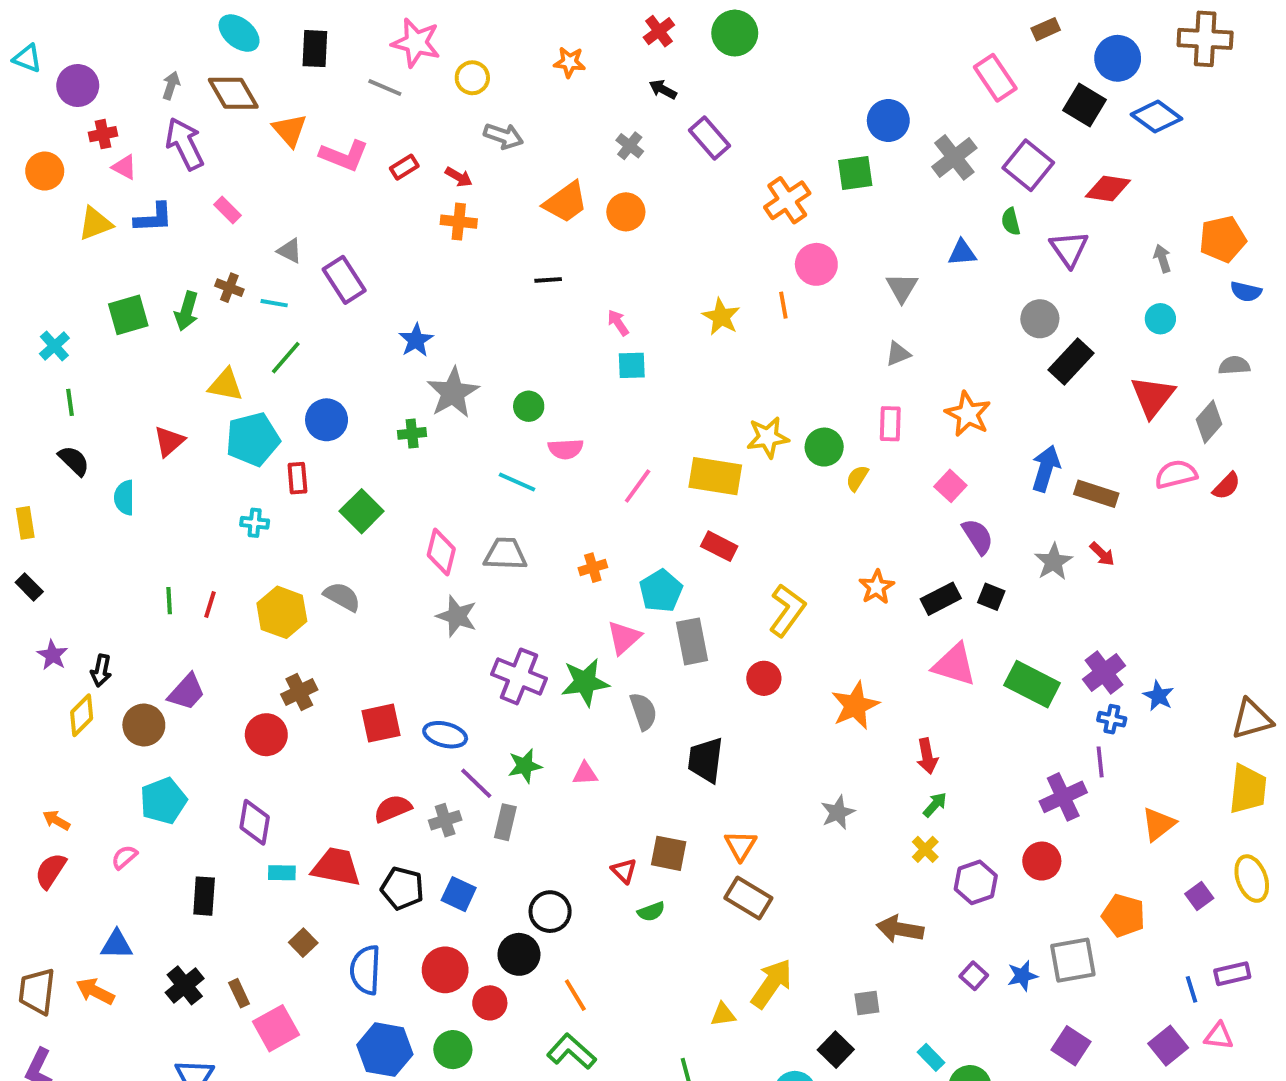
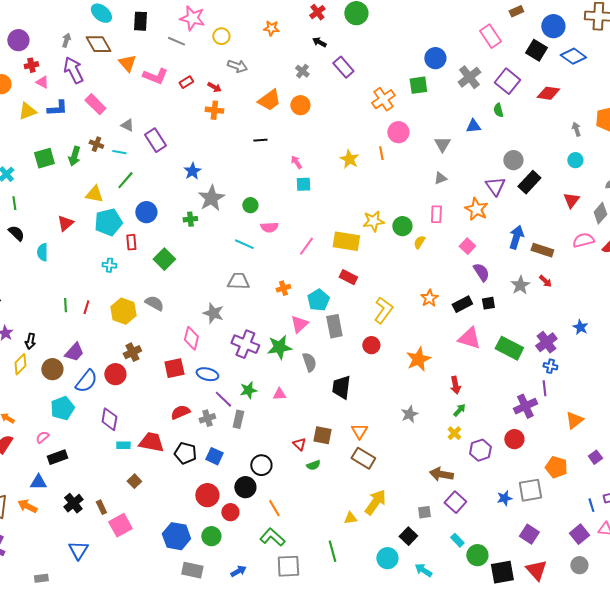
pink rectangle: (227, 210) -> (95, 104), size x1.5
purple triangle: (1069, 249) -> (495, 186), moved
red triangle: (1153, 397) -> (571, 200), size x0.7
pink diamond: (441, 552) -> (191, 338), moved
black square: (991, 597) -> (488, 303), turned -32
blue star: (1158, 696) -> (580, 327), moved
black rectangle: (204, 896) -> (57, 457), moved, turned 66
blue semicircle: (365, 970) -> (86, 381), moved, turned -145
purple square: (974, 976) -> (455, 502), moved, size x1.5

